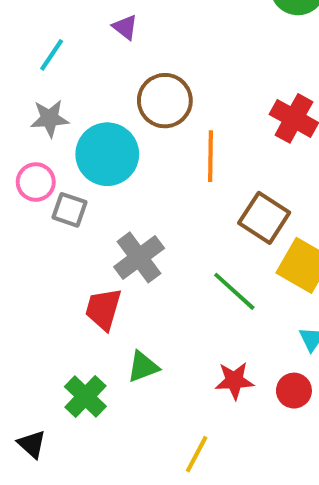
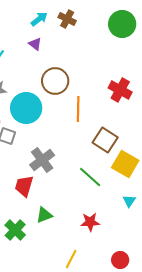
red circle: (294, 391) -> (120, 260), moved

